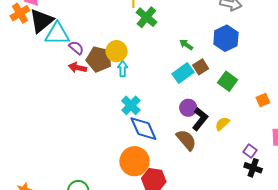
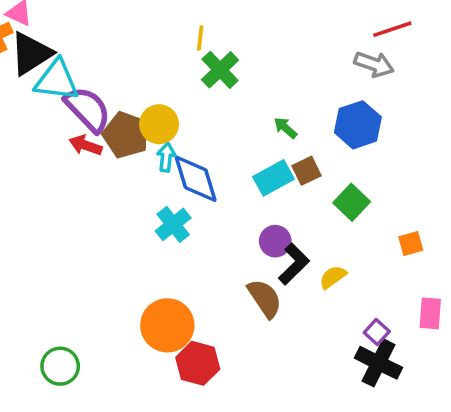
purple semicircle: (76, 48) -> (88, 109), size x1.8
blue diamond: (143, 129) -> (196, 179), moved
black cross: (253, 168) -> (379, 363), size x1.4

